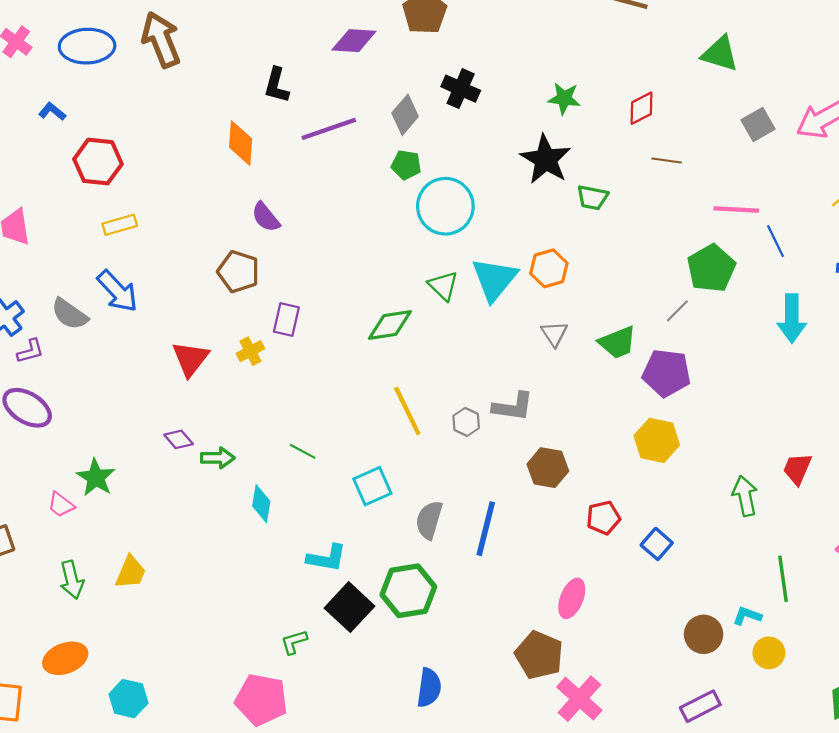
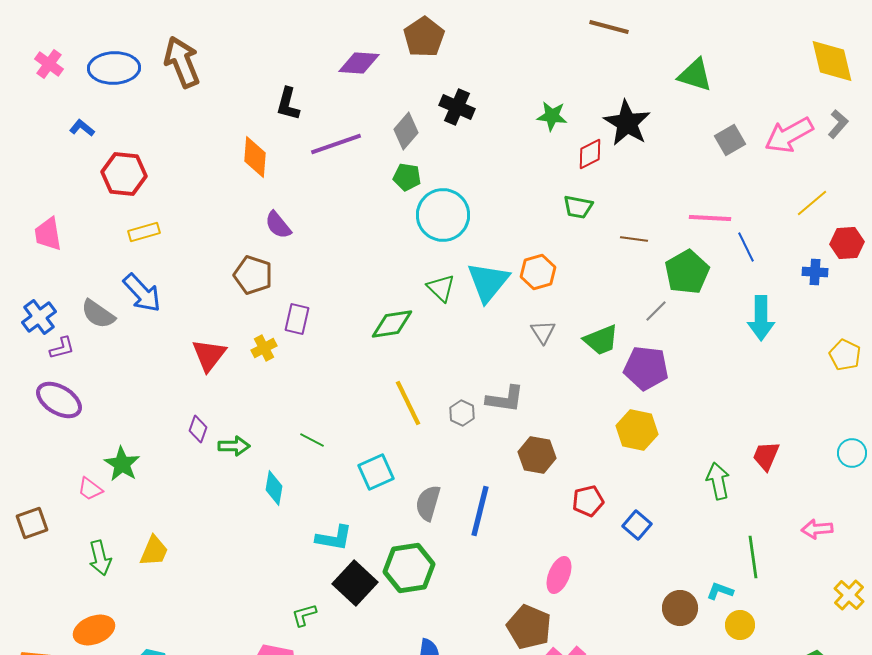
red diamond: (641, 108) -> (590, 154), moved
black star: (546, 159) -> (627, 123), moved
brown line: (667, 160) -> (634, 239), moved
purple diamond: (179, 439) -> (198, 429), turned 60

